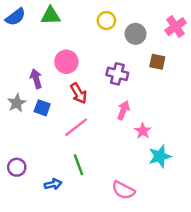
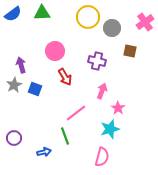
yellow circle: (106, 21) -> (88, 17), size x1.5
purple arrow: (36, 79) -> (21, 65), moved
pink line: (76, 127) -> (76, 113), moved
cyan star: (160, 156) -> (110, 129), moved
pink semicircle: (123, 190) -> (102, 157), turned -102

